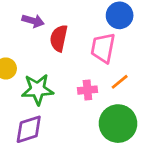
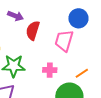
orange line: (120, 82) -> (82, 73), moved

